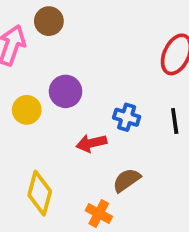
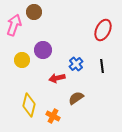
blue cross: (127, 117) -> (76, 64), turned 32
orange cross: (99, 213) -> (53, 116), moved

